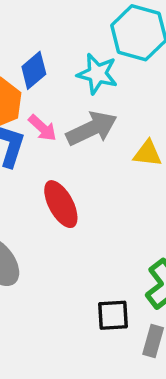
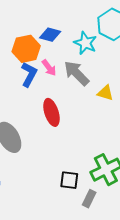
blue diamond: (34, 70) -> (50, 35), turned 45
gray arrow: (92, 129) -> (77, 73), turned -120

